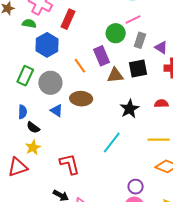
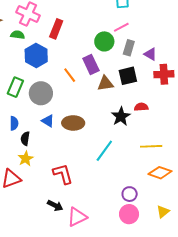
brown ellipse: (81, 99) -> (73, 123), moved
red semicircle: (161, 104) -> (141, 107), moved
black semicircle: (33, 127) -> (25, 139), turned 64

